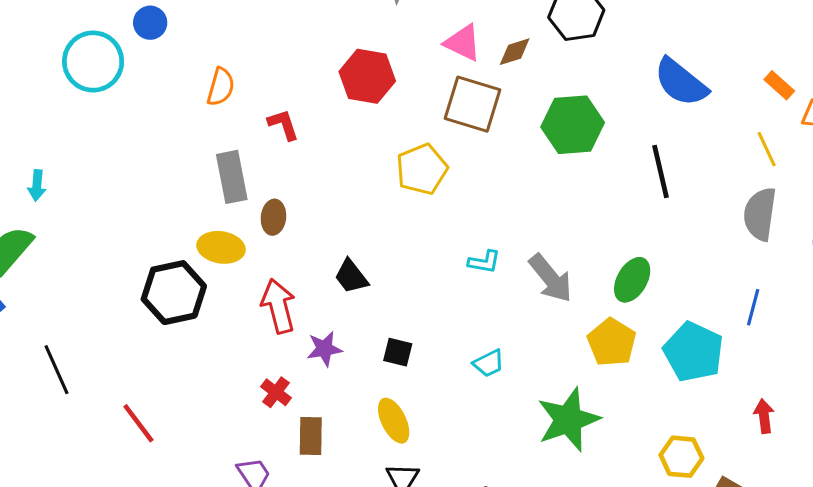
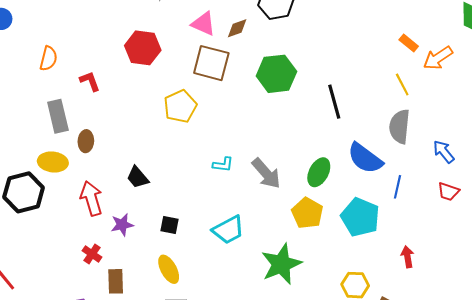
blue semicircle: (681, 82) -> (365, 158), moved
cyan trapezoid: (489, 363) -> (228, 230), size x1.6

